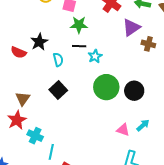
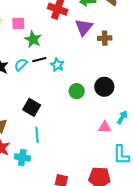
green star: (79, 25) -> (33, 39), turned -30
cyan semicircle: (58, 60) -> (21, 65), moved, turned -104
green circle: (106, 87) -> (77, 91), size x0.6
cyan line: (51, 152) -> (37, 135), moved

